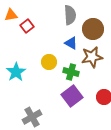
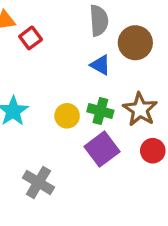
brown star: (92, 57) -> (140, 109), moved, turned -30
yellow circle: (49, 62) -> (67, 116), moved
gray cross: (32, 117) -> (38, 182), turned -30

